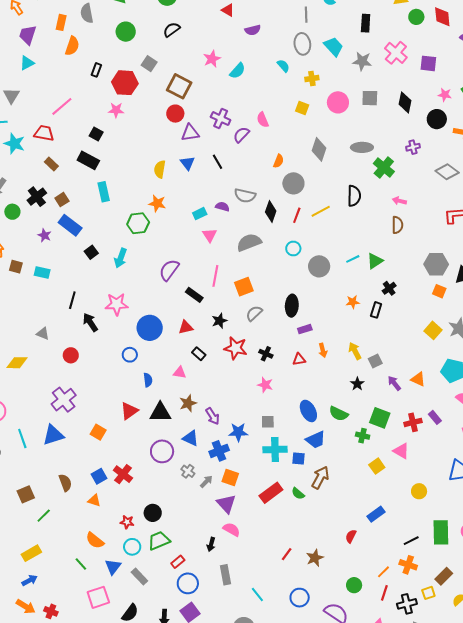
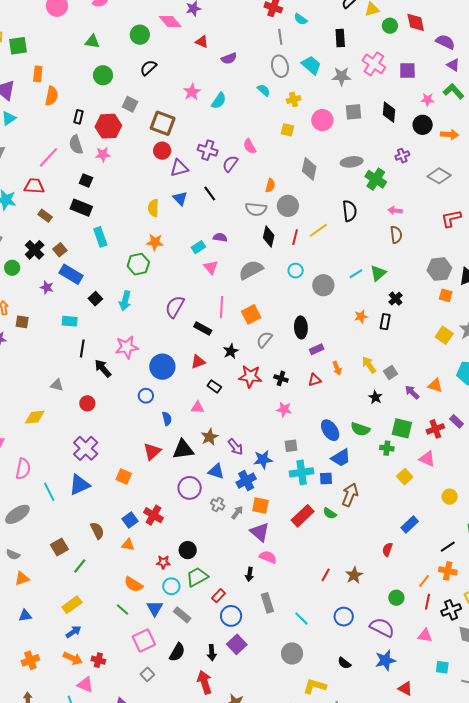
gray semicircle: (87, 13) -> (76, 145), moved
gray semicircle: (245, 196) -> (256, 209), moved
cyan rectangle: (42, 272) -> (70, 321), moved

